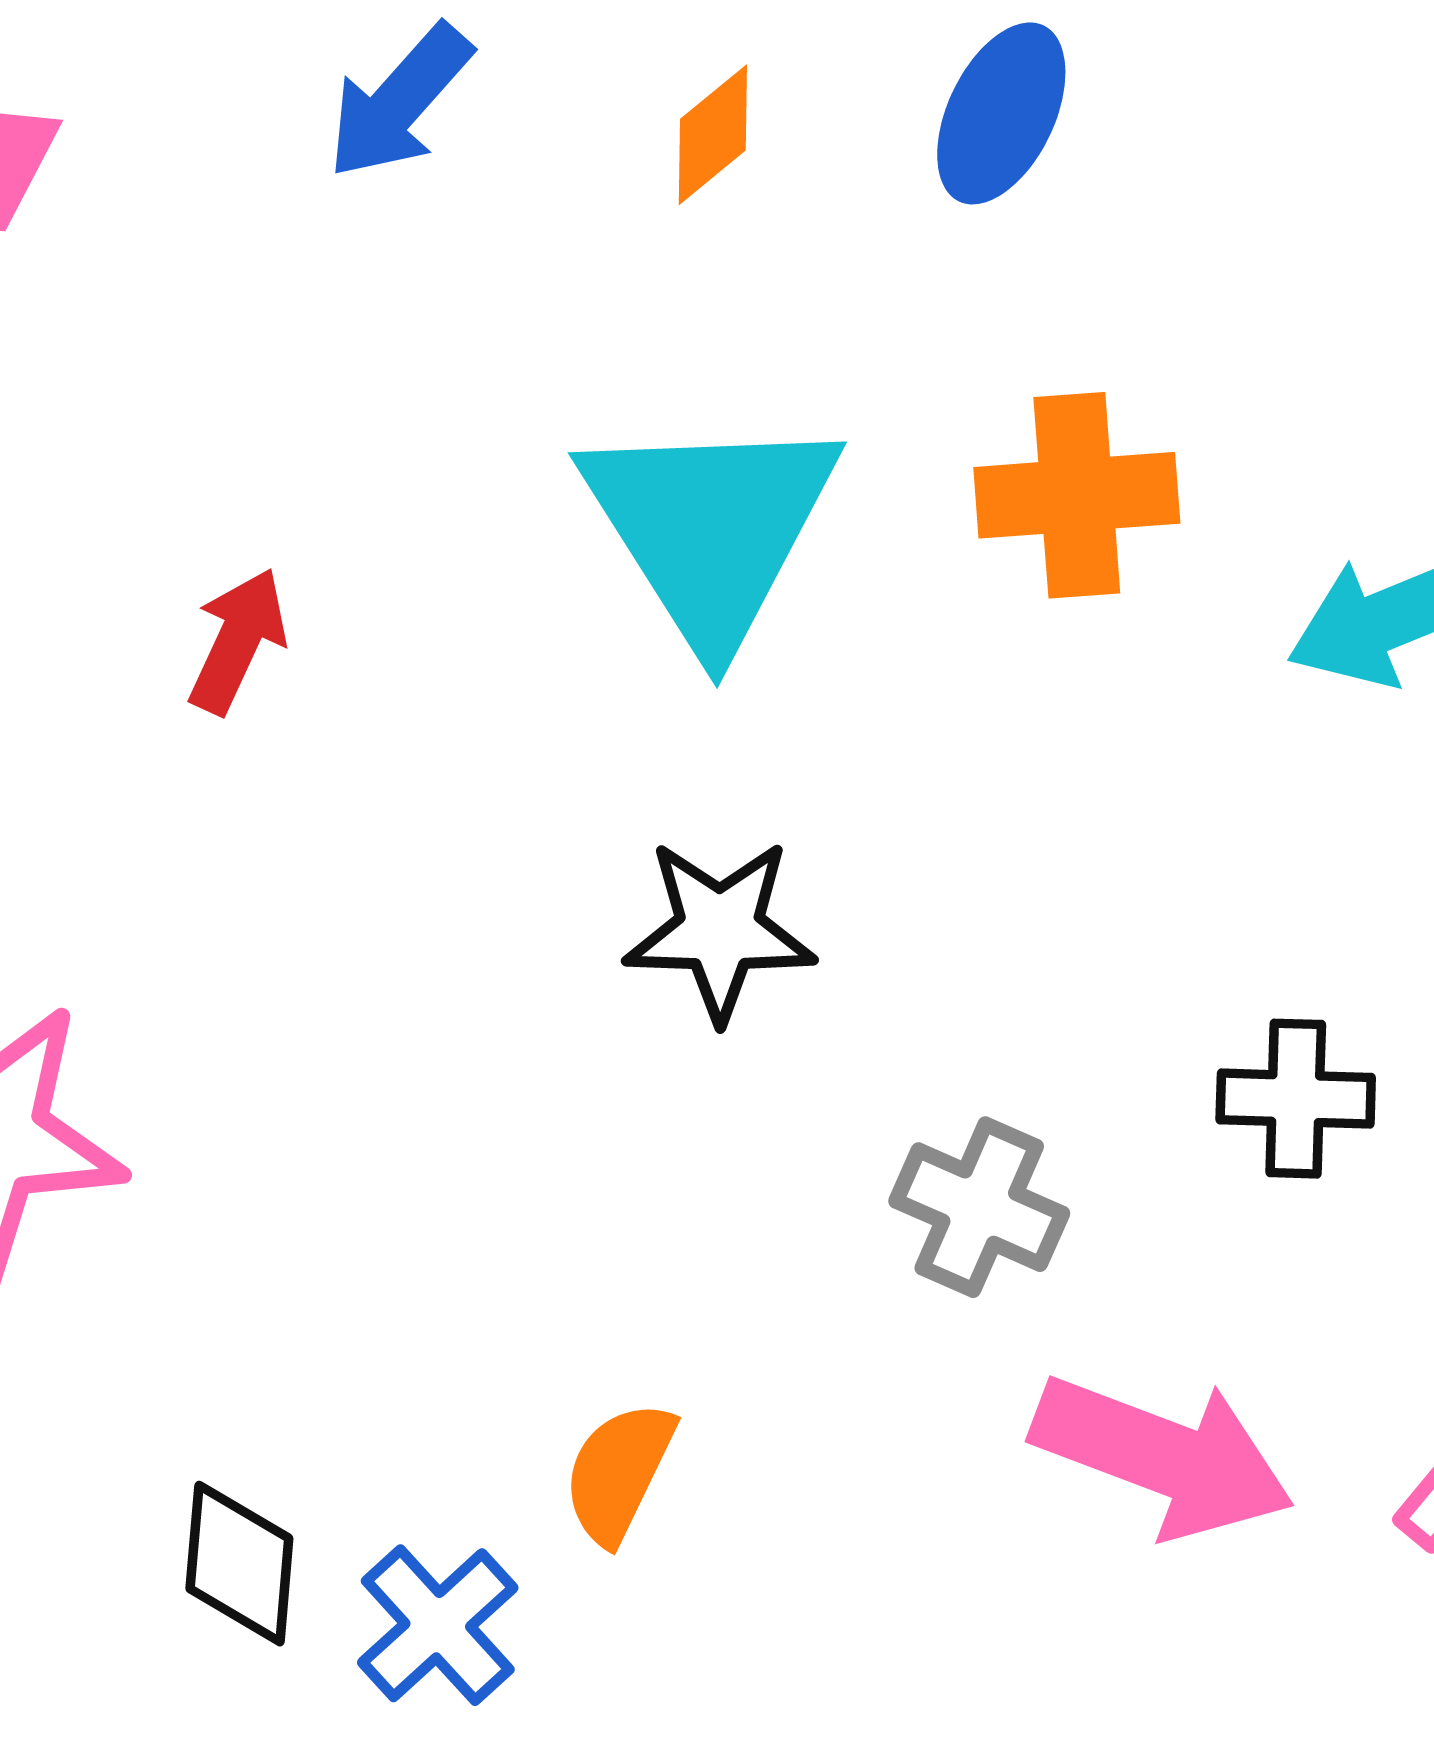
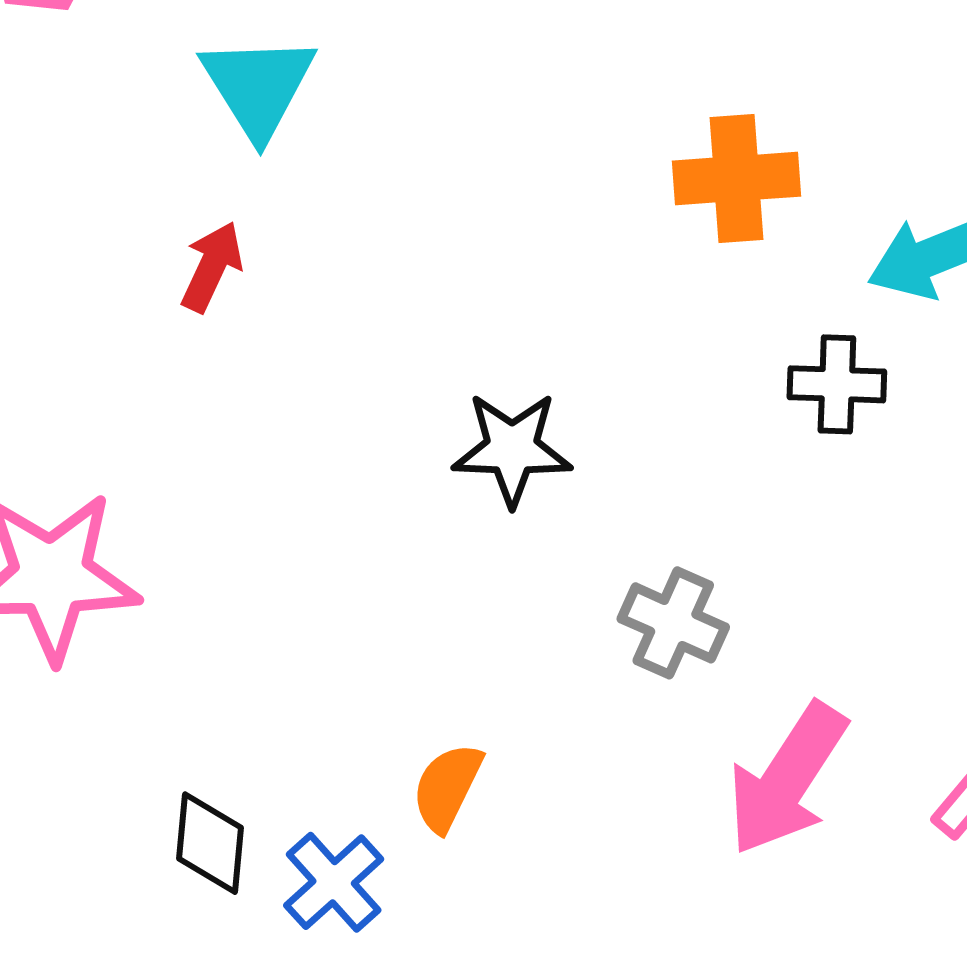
cyan triangle: (711, 528) -> (258, 86), moved, size x0.7
black cross: (1296, 1099) -> (837, 384), moved
pink arrow: (1163, 1456) -> (787, 779), turned 102

